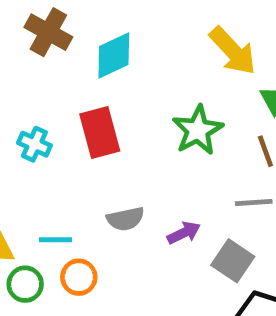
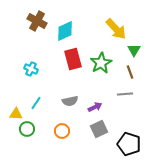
red rectangle: (100, 133) -> (73, 59), moved
cyan line: (55, 240) -> (36, 103), moved, turned -56
gray square: (233, 261) -> (99, 129), moved, turned 30
orange circle: (79, 277) -> (62, 131), moved

